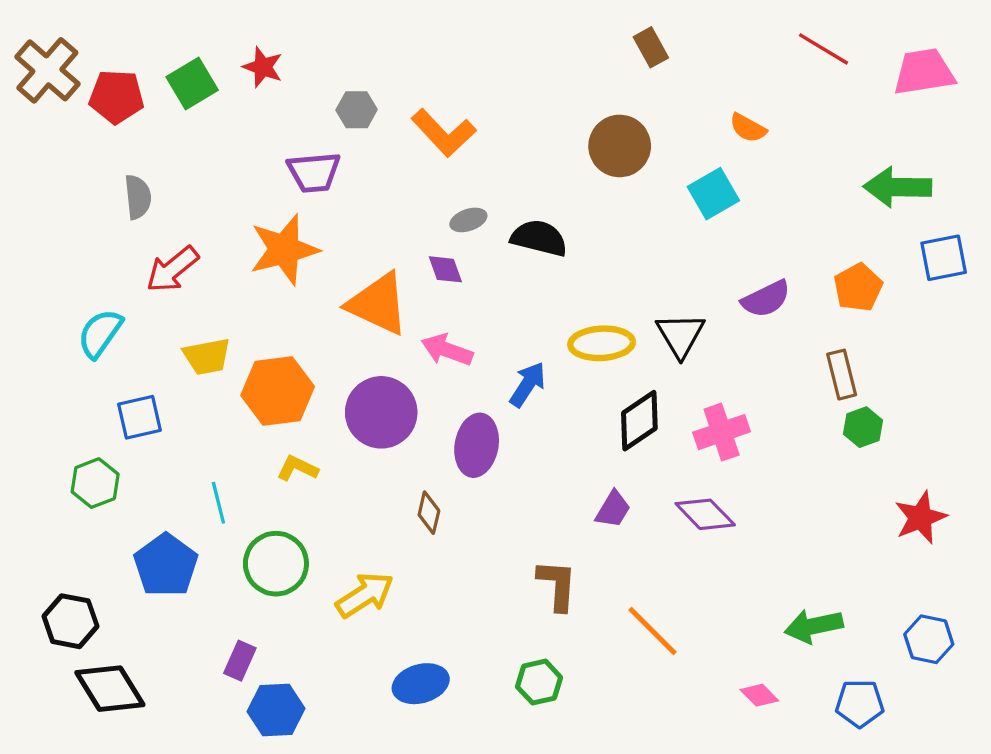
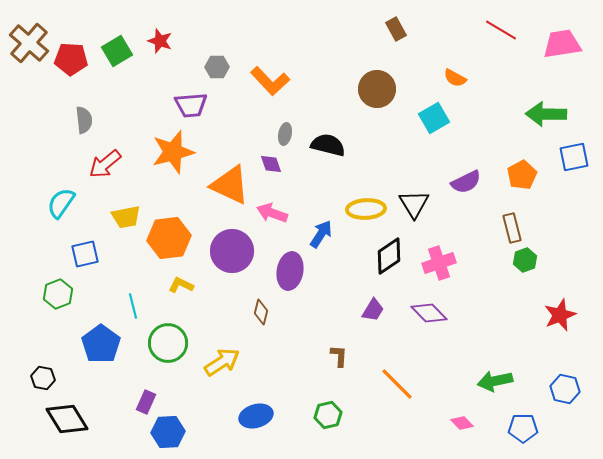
gray ellipse: (468, 220) -> (285, 134), turned -60
brown L-shape: (557, 585) -> (339, 356), size x0.7
black hexagon: (70, 621) -> (43, 378), size x0.7

